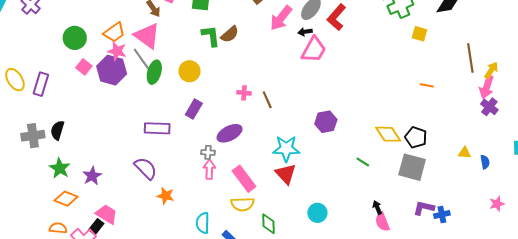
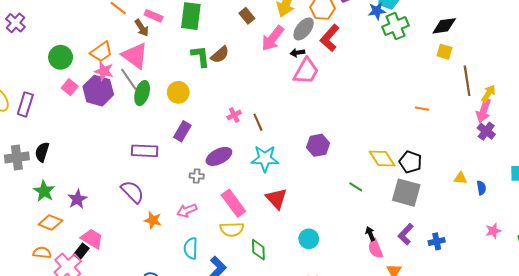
yellow square: (420, 34) -> (445, 52), moved
pink cross: (244, 93) -> (234, 115), turned -32
cyan star: (286, 149) -> (265, 159), moved
pink arrow: (209, 169) -> (187, 210), moved, turned -114
purple L-shape: (424, 208) -> (406, 234), moved, turned -60

